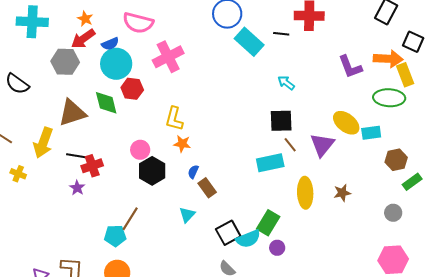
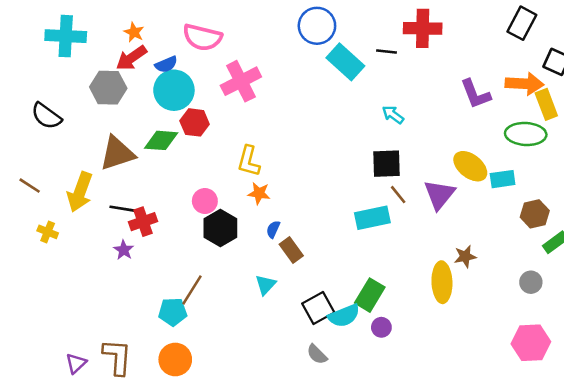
green diamond: (106, 103) -> (161, 140), turned -72
yellow ellipse: (305, 193) -> (442, 282), moved

